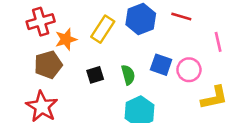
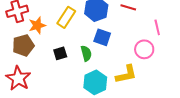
blue square: (161, 65) -> (102, 37), moved
pink circle: (189, 70) -> (144, 49), moved
yellow L-shape: (214, 98) -> (126, 74), moved

